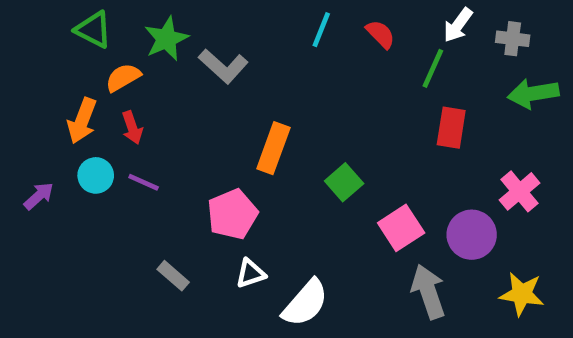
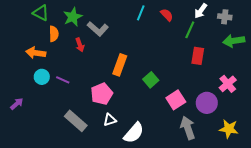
orange semicircle: (123, 77) -> (54, 34), turned 119
orange arrow: (82, 121) -> (36, 53), turned 78
red arrow: (132, 128) -> (80, 45), moved
purple arrow: (39, 196) -> (17, 104), moved
gray rectangle: (173, 276) -> (76, 121), size x1.6

